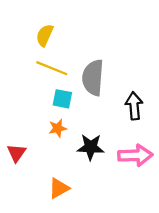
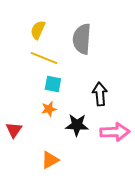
gray semicircle: (93, 78) -> (82, 39), moved
black arrow: (134, 106) -> (100, 94), moved

